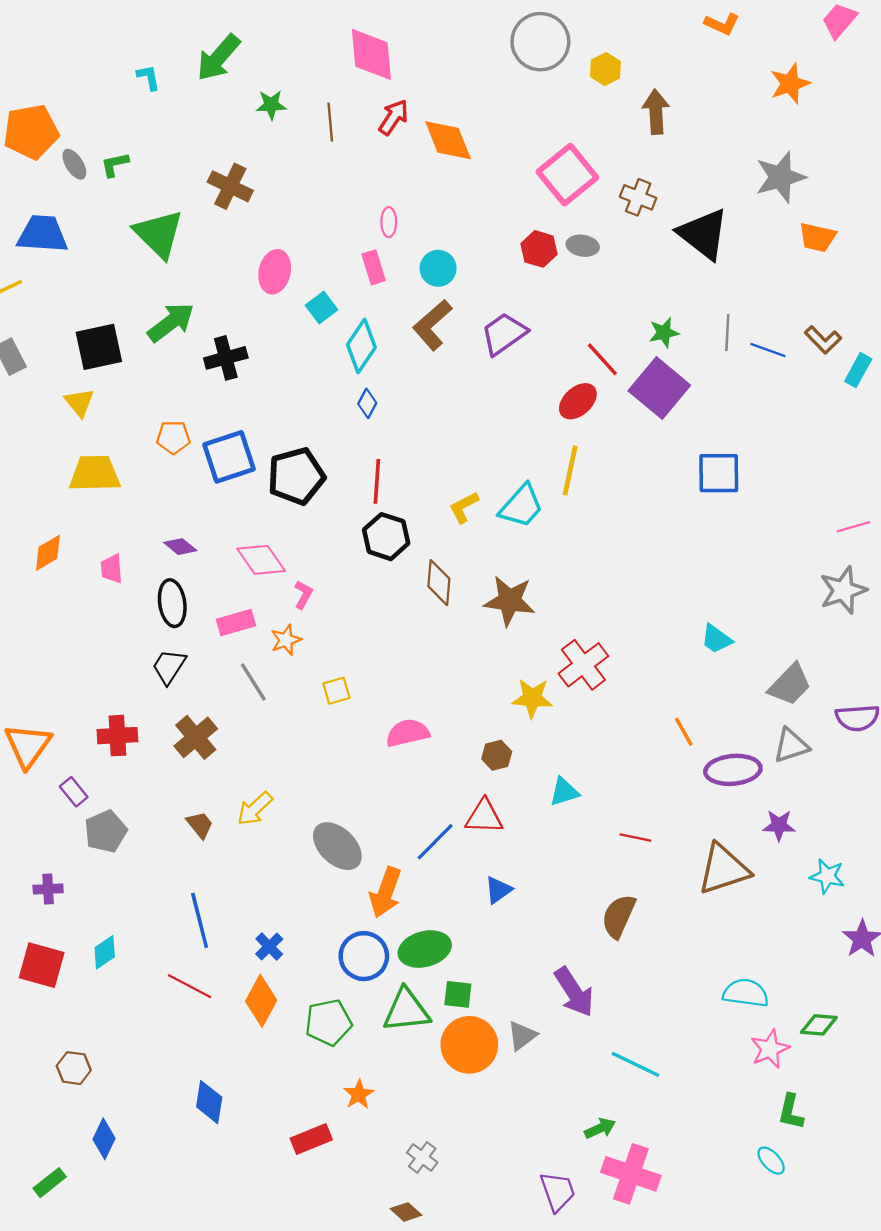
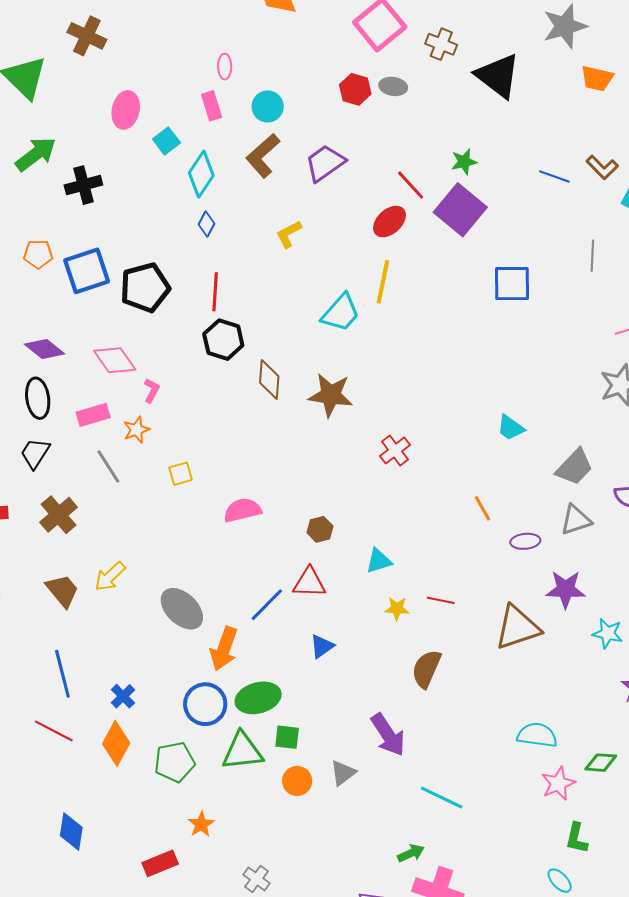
gray line: (727, 332) -> (592, 256), moved
yellow L-shape: (464, 507) -> (289, 234), moved
purple diamond: (180, 547) -> (44, 349), size x1.4
red cross: (583, 665) -> (395, 450), size x0.7
yellow star: (532, 698) -> (397, 608), moved, size x0.7
purple ellipse: (733, 770) -> (525, 541), size x0.6
brown trapezoid: (200, 825) -> (62, 591), size x1.4
purple star: (779, 825) -> (566, 589), size x1.4
orange circle: (469, 1045) -> (297, 781), size x0.6

